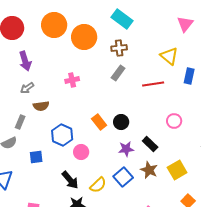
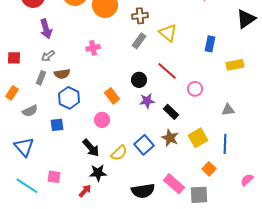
yellow triangle: (169, 56) -> (168, 33), moved
red line: (153, 84) -> (167, 71), moved, turned 50
gray rectangle: (20, 122) -> (41, 78), moved
orange rectangle: (99, 122) -> (112, 96), moved
black circle: (121, 122) -> (139, 80), moved
blue hexagon: (62, 135) -> (69, 98), moved
purple star: (126, 149) -> (147, 101), moved

